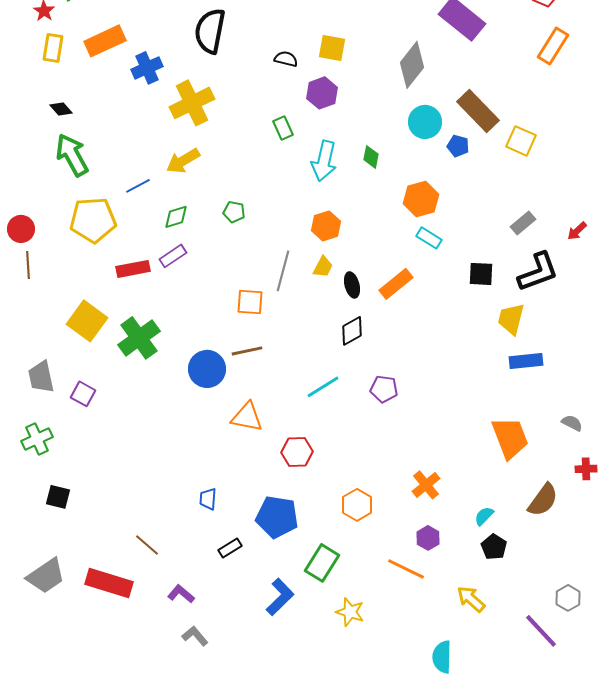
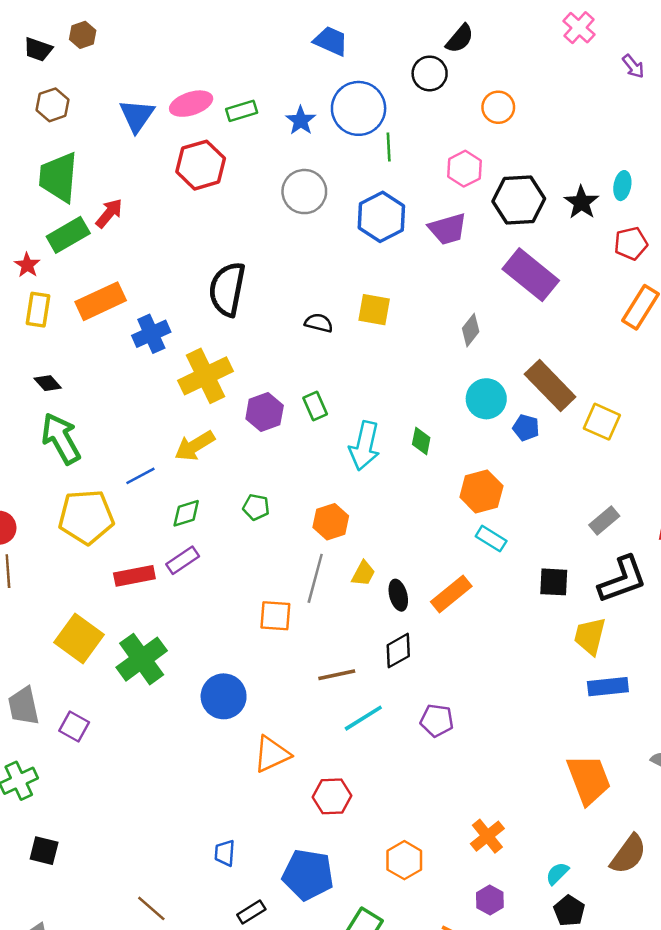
gray diamond: (412, 65) -> (471, 330), size x0.6
purple hexagon: (322, 93) -> (265, 412), moved
orange hexagon: (326, 226) -> (331, 522), moved
brown line: (247, 351) -> (337, 675), moved
orange triangle: (247, 417) -> (272, 754), turned -36

